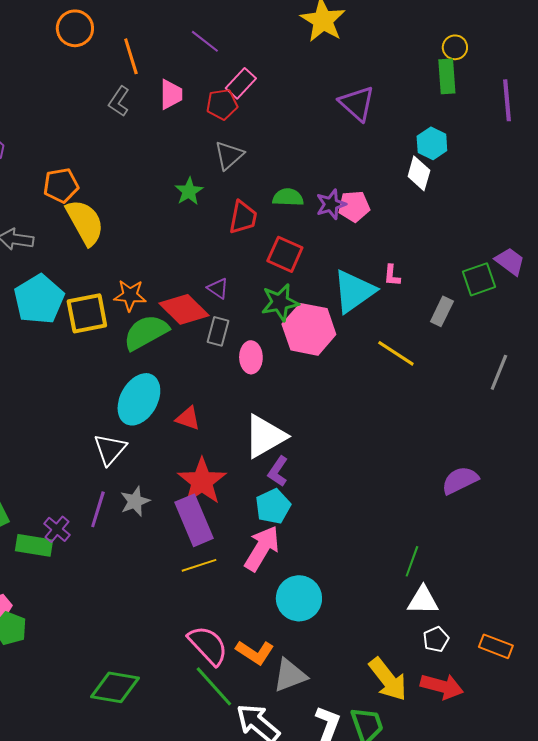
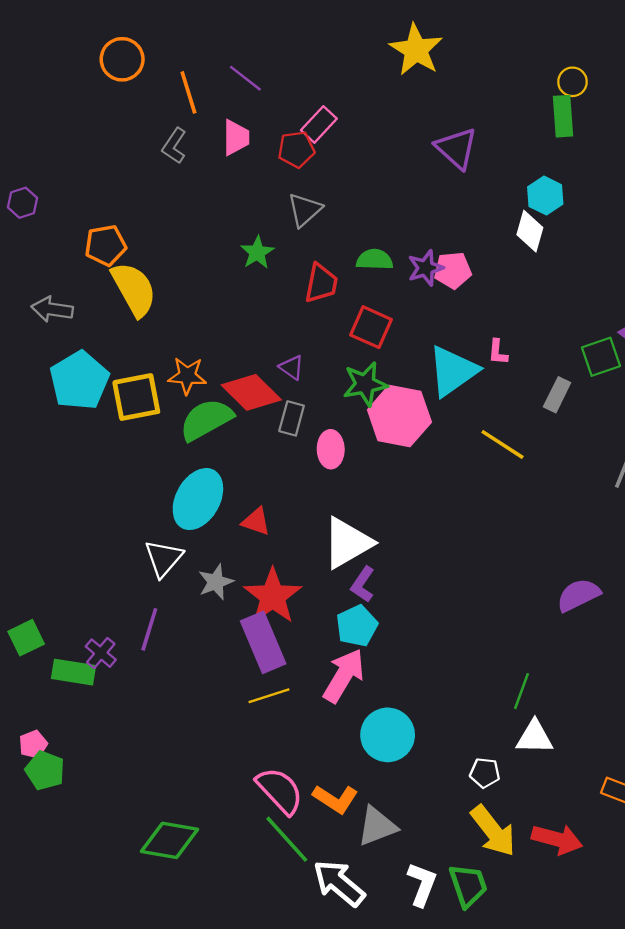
purple line: (205, 41) -> (245, 78), moved
gray star: (135, 501) -> (216, 582), moved
white pentagon: (436, 639) -> (485, 773), moved, turned 30

